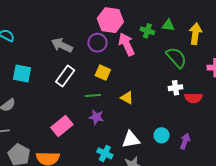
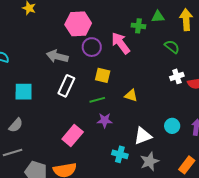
pink hexagon: (110, 20) -> (78, 24), moved
green semicircle: (176, 58) -> (172, 47), size x0.7

